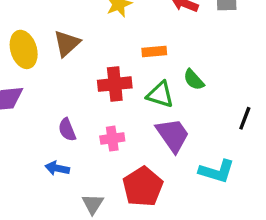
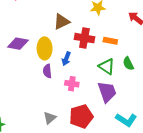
yellow ellipse: (24, 49) -> (45, 48), moved
red cross: (115, 84) -> (84, 38), moved
blue arrow: (57, 168) -> (66, 59), moved, turned -96

